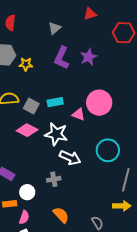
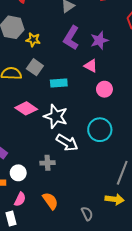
pink circle: (99, 103) -> (104, 89), size x0.6
gray square: (31, 106) -> (35, 67), moved
pink triangle: (79, 114) -> (91, 66), moved
cyan circle: (108, 150) -> (100, 130), moved
pink semicircle: (24, 217) -> (20, 199), moved

